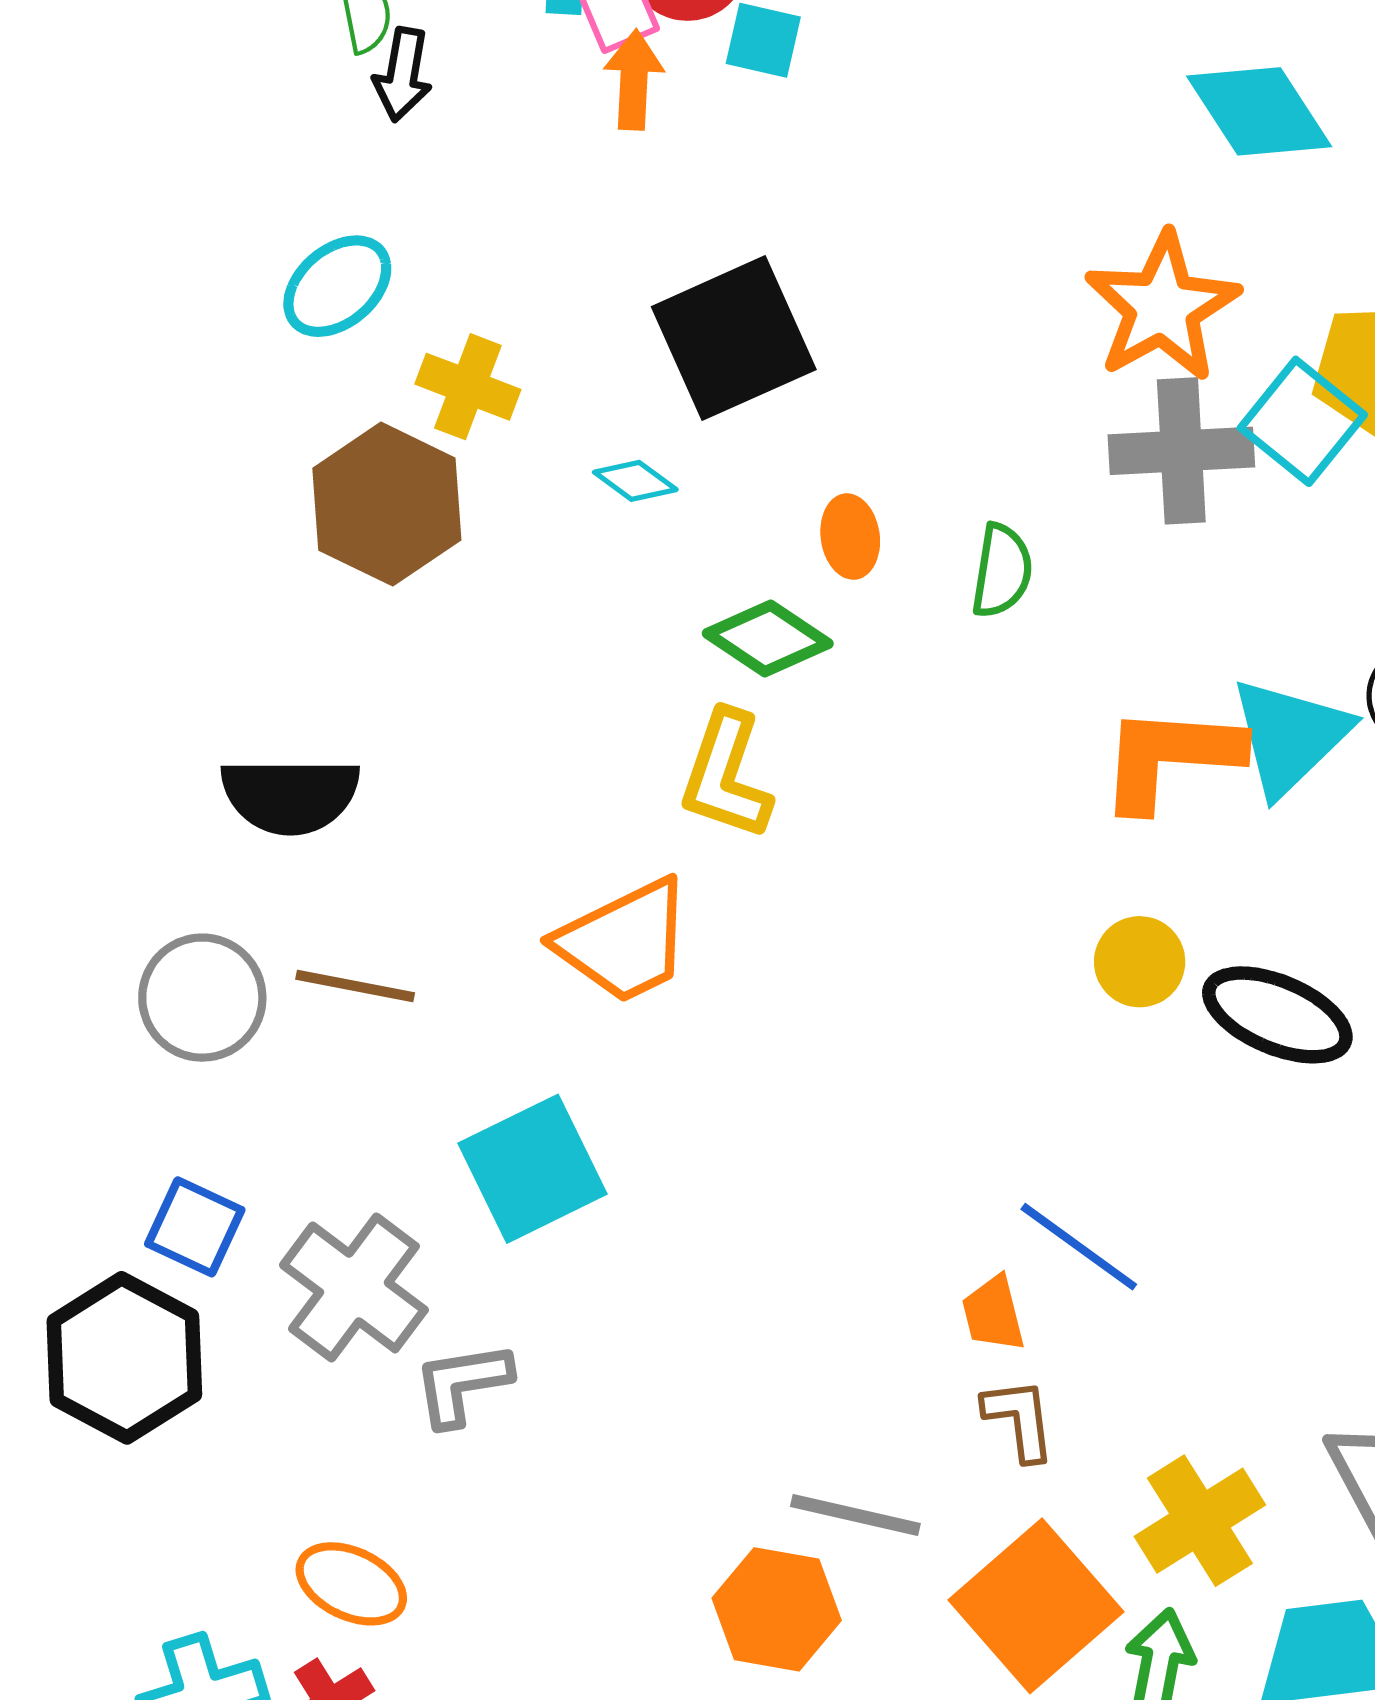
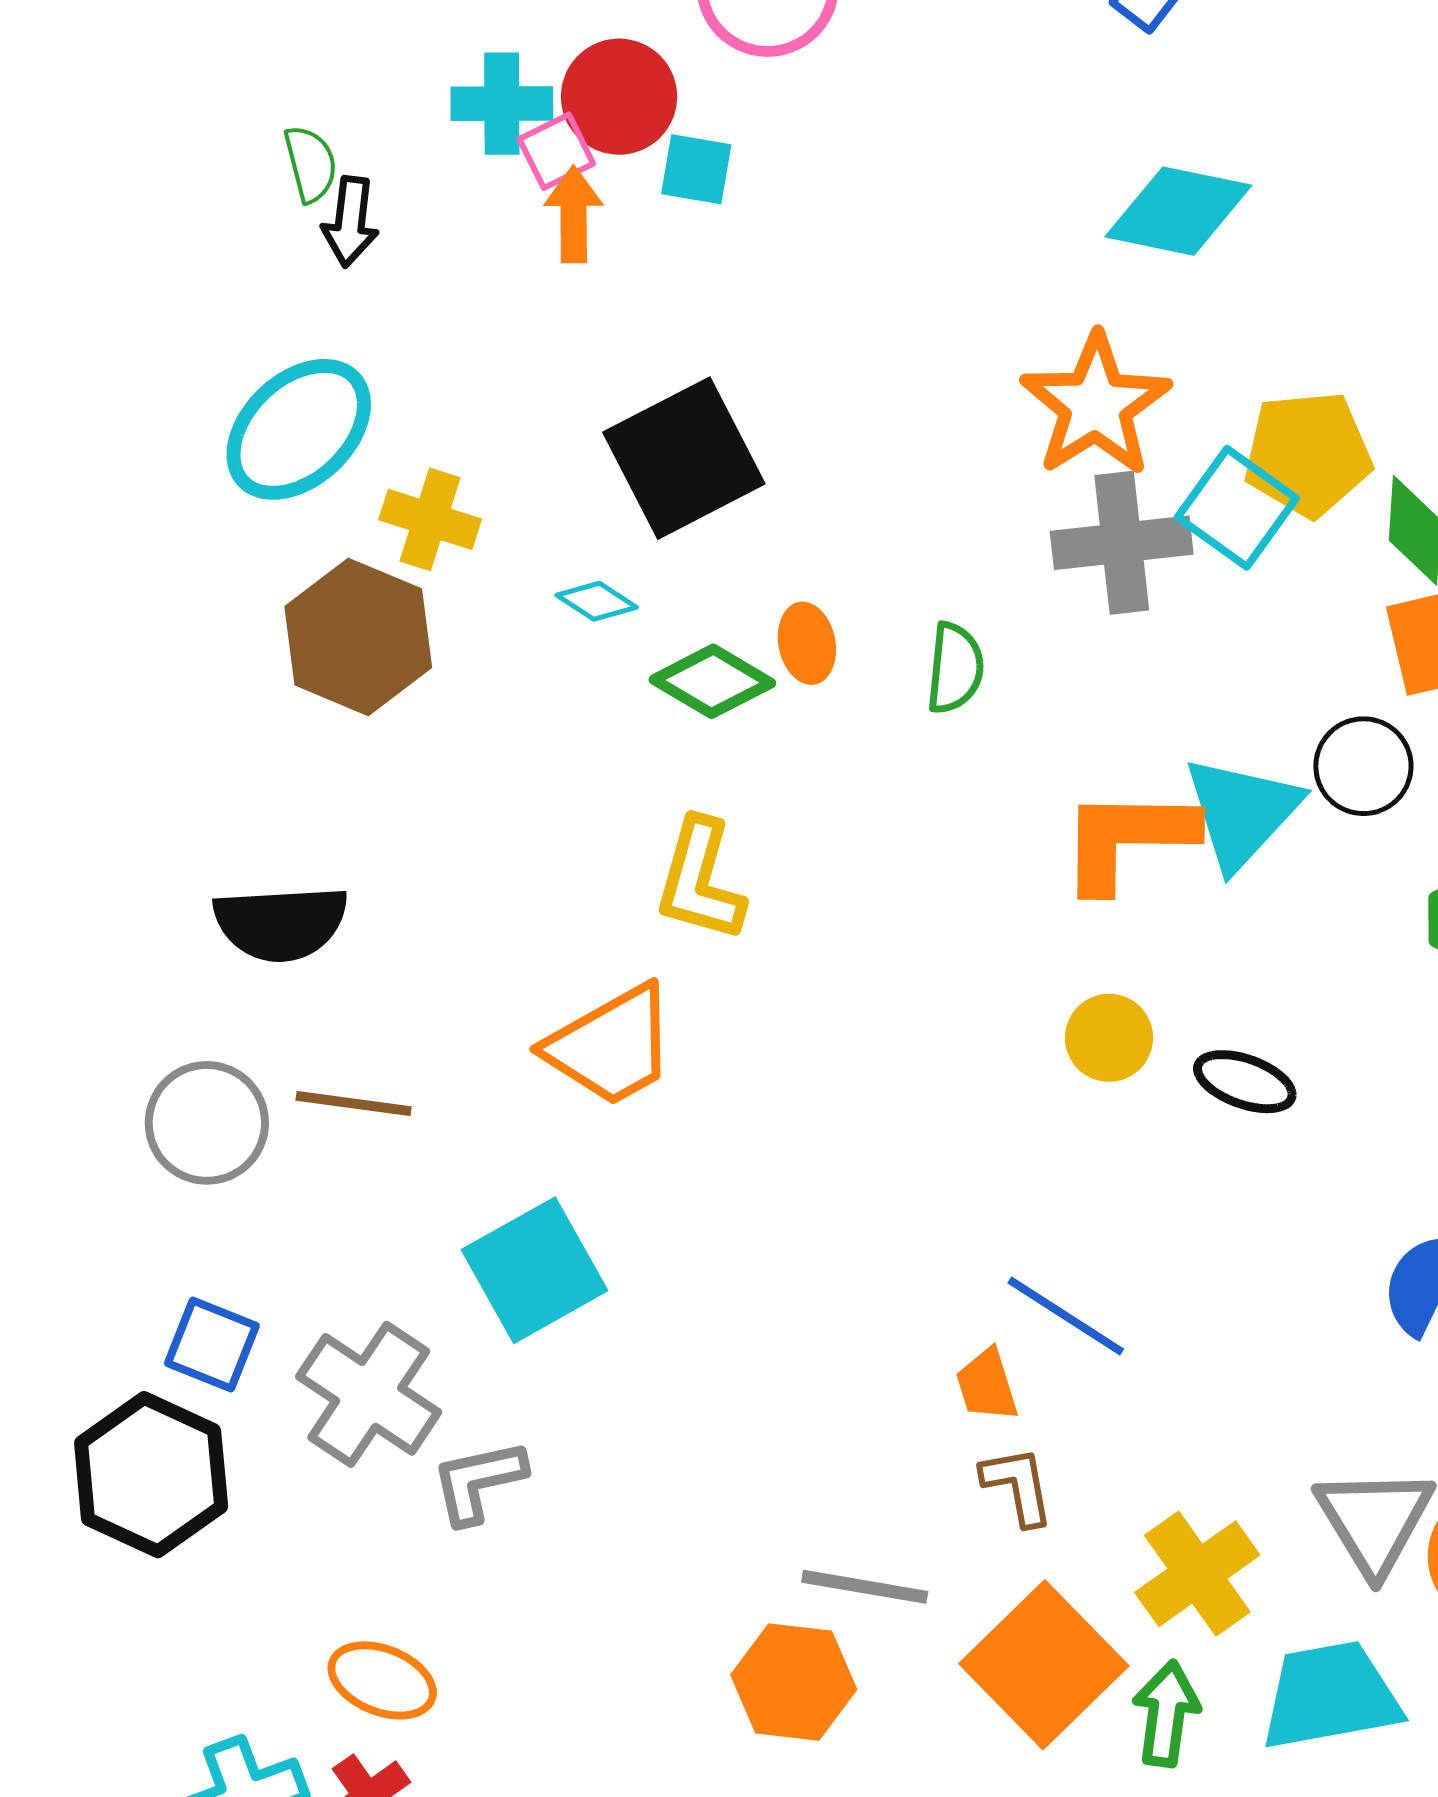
cyan diamond: (1259, 111) -> (1178, 211), turned -42
cyan ellipse: (337, 286) -> (299, 429), size x1.4
green diamond: (768, 638) -> (712, 681), moved
black ellipse: (1277, 1015) -> (1245, 1082), size x0.7

